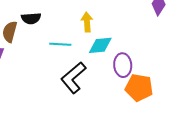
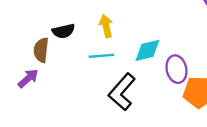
yellow arrow: (87, 22) -> (106, 26), moved

